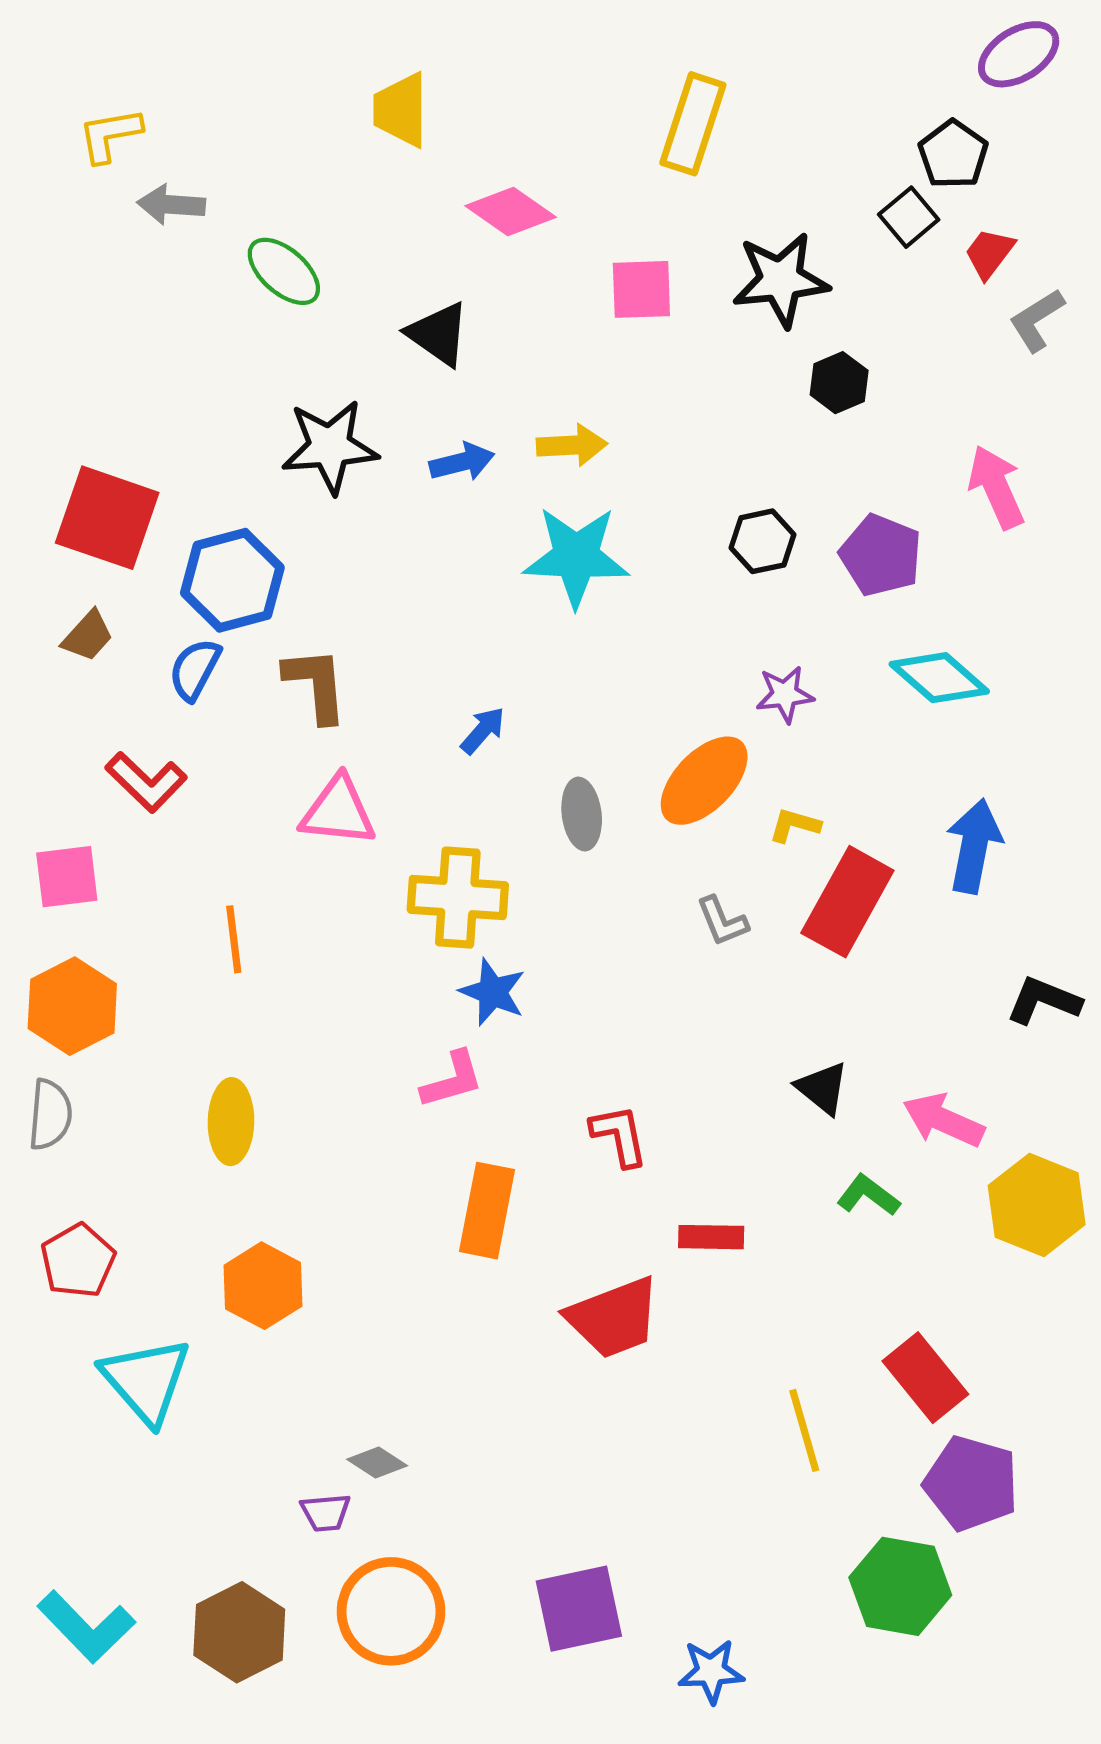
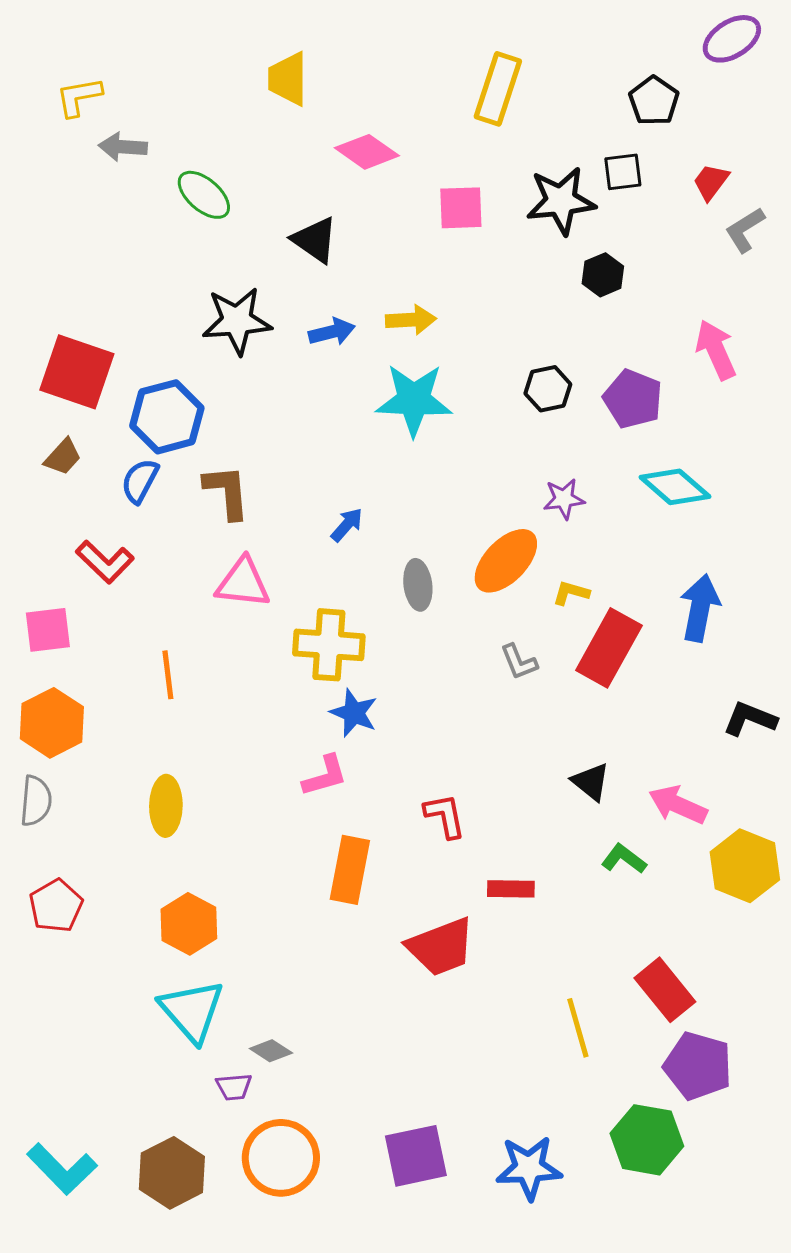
black pentagon: (953, 154) -> (654, 101), moved
black square: (909, 217) -> (623, 172), moved, turned 33
cyan triangle: (146, 1380) -> (192, 1011), moved
blue star: (711, 1671) -> (529, 1168), moved, size x1.4

